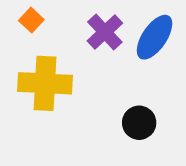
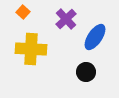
blue ellipse: (155, 37) -> (95, 37), moved

